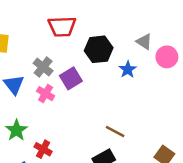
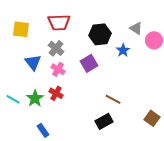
red trapezoid: (62, 27) -> (59, 22), moved
purple square: (71, 78) -> (89, 63), moved
red cross: (43, 149) -> (56, 93), moved

